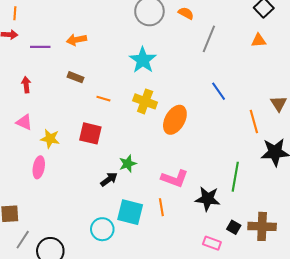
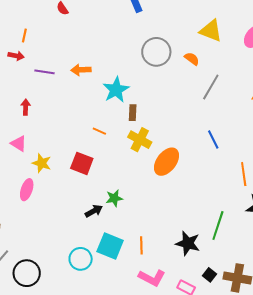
cyan star: (143, 60) -> (116, 90), moved
brown rectangle: (76, 77) -> (133, 113), moved, turned 63
pink L-shape: (175, 178) -> (152, 278), moved

